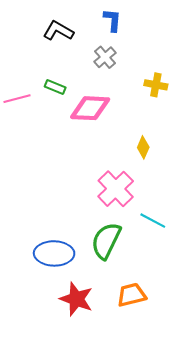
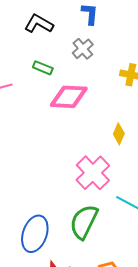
green rectangle: (55, 87) -> (43, 68), moved
blue ellipse: (54, 253) -> (35, 234), turned -72

